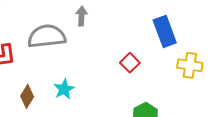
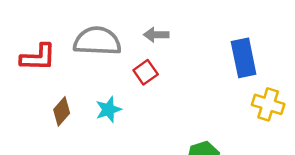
gray arrow: (82, 16) -> (156, 35), moved, turned -102
red square: (130, 63) -> (146, 72), moved

